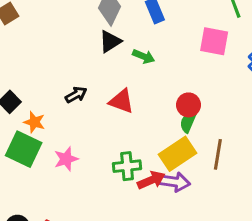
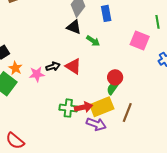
black triangle: (110, 41) -> (74, 27), turned 42
black arrow: (76, 95) -> (53, 66), moved
pink star: (66, 159) -> (37, 74), moved
red arrow: (151, 180) -> (84, 107), moved

